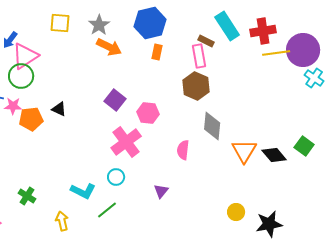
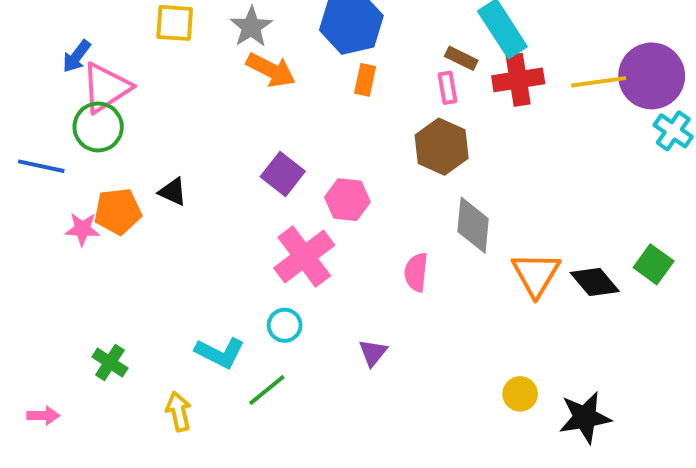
red cross: (263, 31) -> (518, 80), moved
pink rectangle: (199, 56) -> (448, 88), size x0.7
pink star: (13, 106) -> (82, 229), moved

